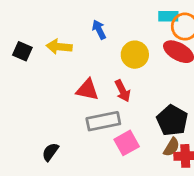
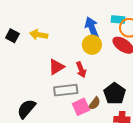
blue arrow: (99, 30) -> (92, 28), moved, size x1.5
red triangle: (87, 90) -> (56, 67), turned -48
brown semicircle: (171, 147) -> (94, 103), moved
black semicircle: (50, 152) -> (26, 109), size x1.5

